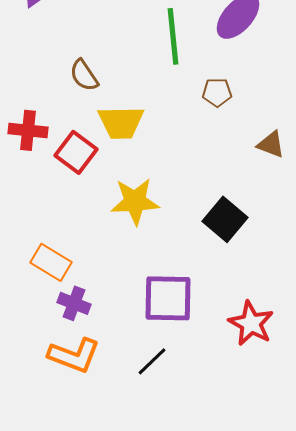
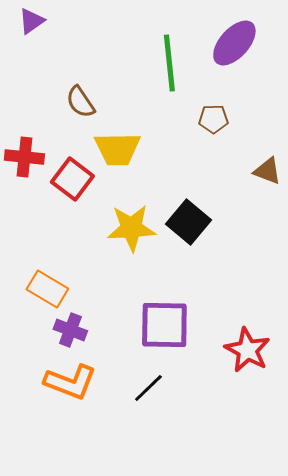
black square: (225, 219) -> (188, 222), moved

